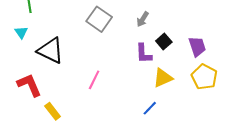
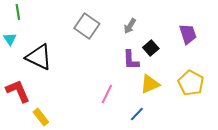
purple trapezoid: (197, 47) -> (188, 34), moved
pink line: (94, 80) -> (107, 94), moved

